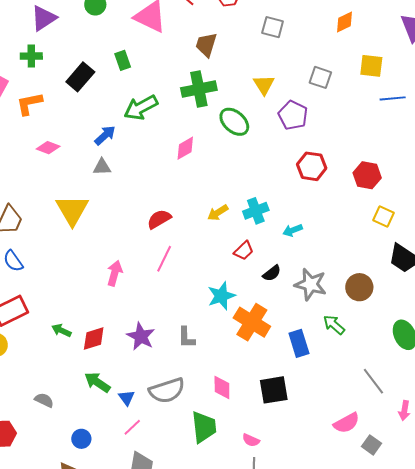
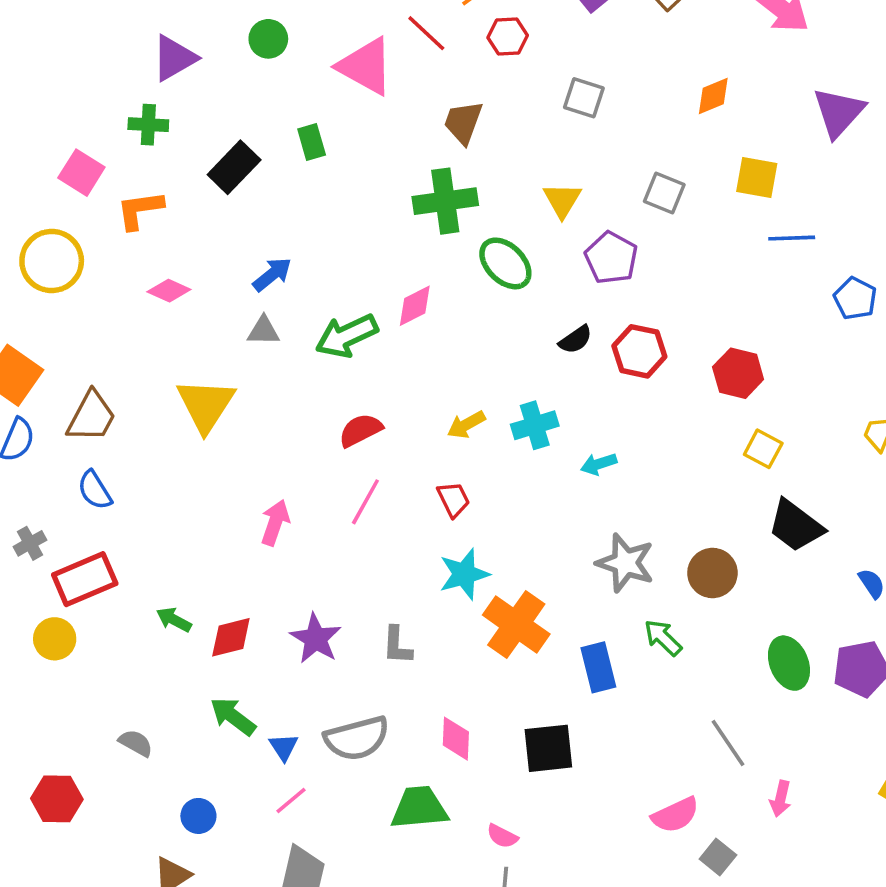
green arrow: (141, 108) -> (347, 336), moved
red trapezoid: (244, 251) -> (454, 499), moved, turned -75
black semicircle: (272, 273) -> (576, 340), moved
green trapezoid: (204, 427) -> (419, 808), turned -92

